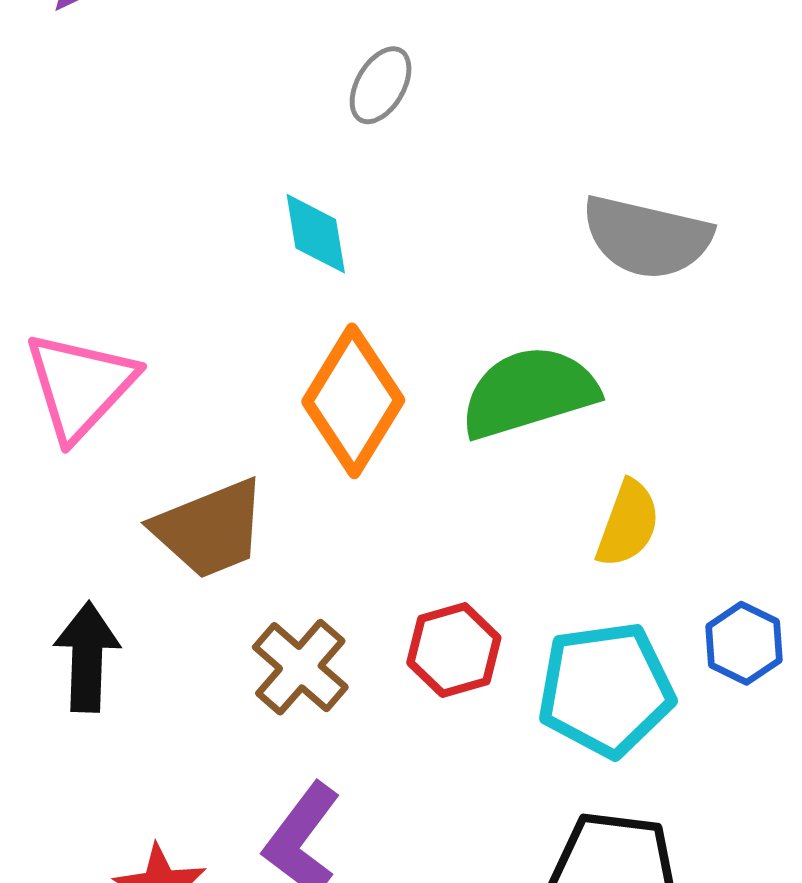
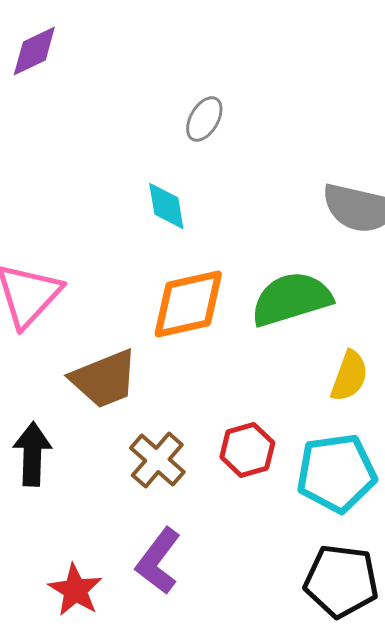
orange diamond: (353, 401) -> (188, 304), turned 46

